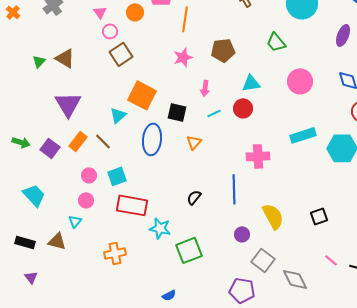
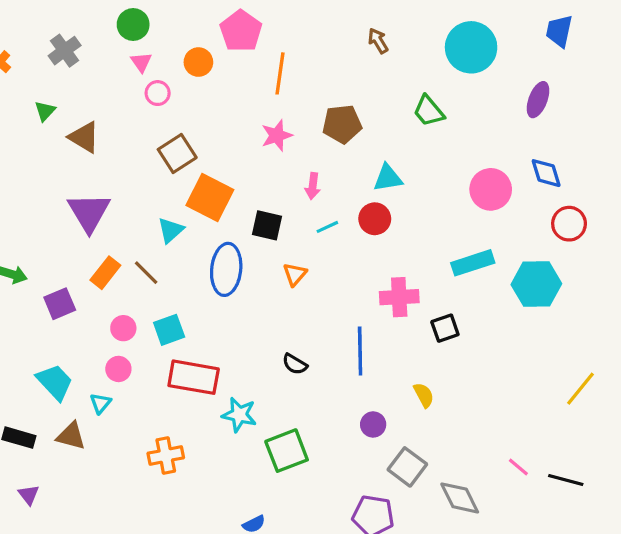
brown square: (121, 54) -> (177, 153), moved
green triangle: (39, 61) -> (45, 111), moved
pink circle: (300, 81) -> (491, 189), moved
purple square: (50, 148) -> (60, 304), moved, turned 30
cyan trapezoid: (34, 195) -> (55, 382), moved
black semicircle: (194, 197) -> (295, 364), turned -98
yellow semicircle: (273, 216) -> (424, 395), size x0.6
black square: (319, 216) -> (445, 328), moved

